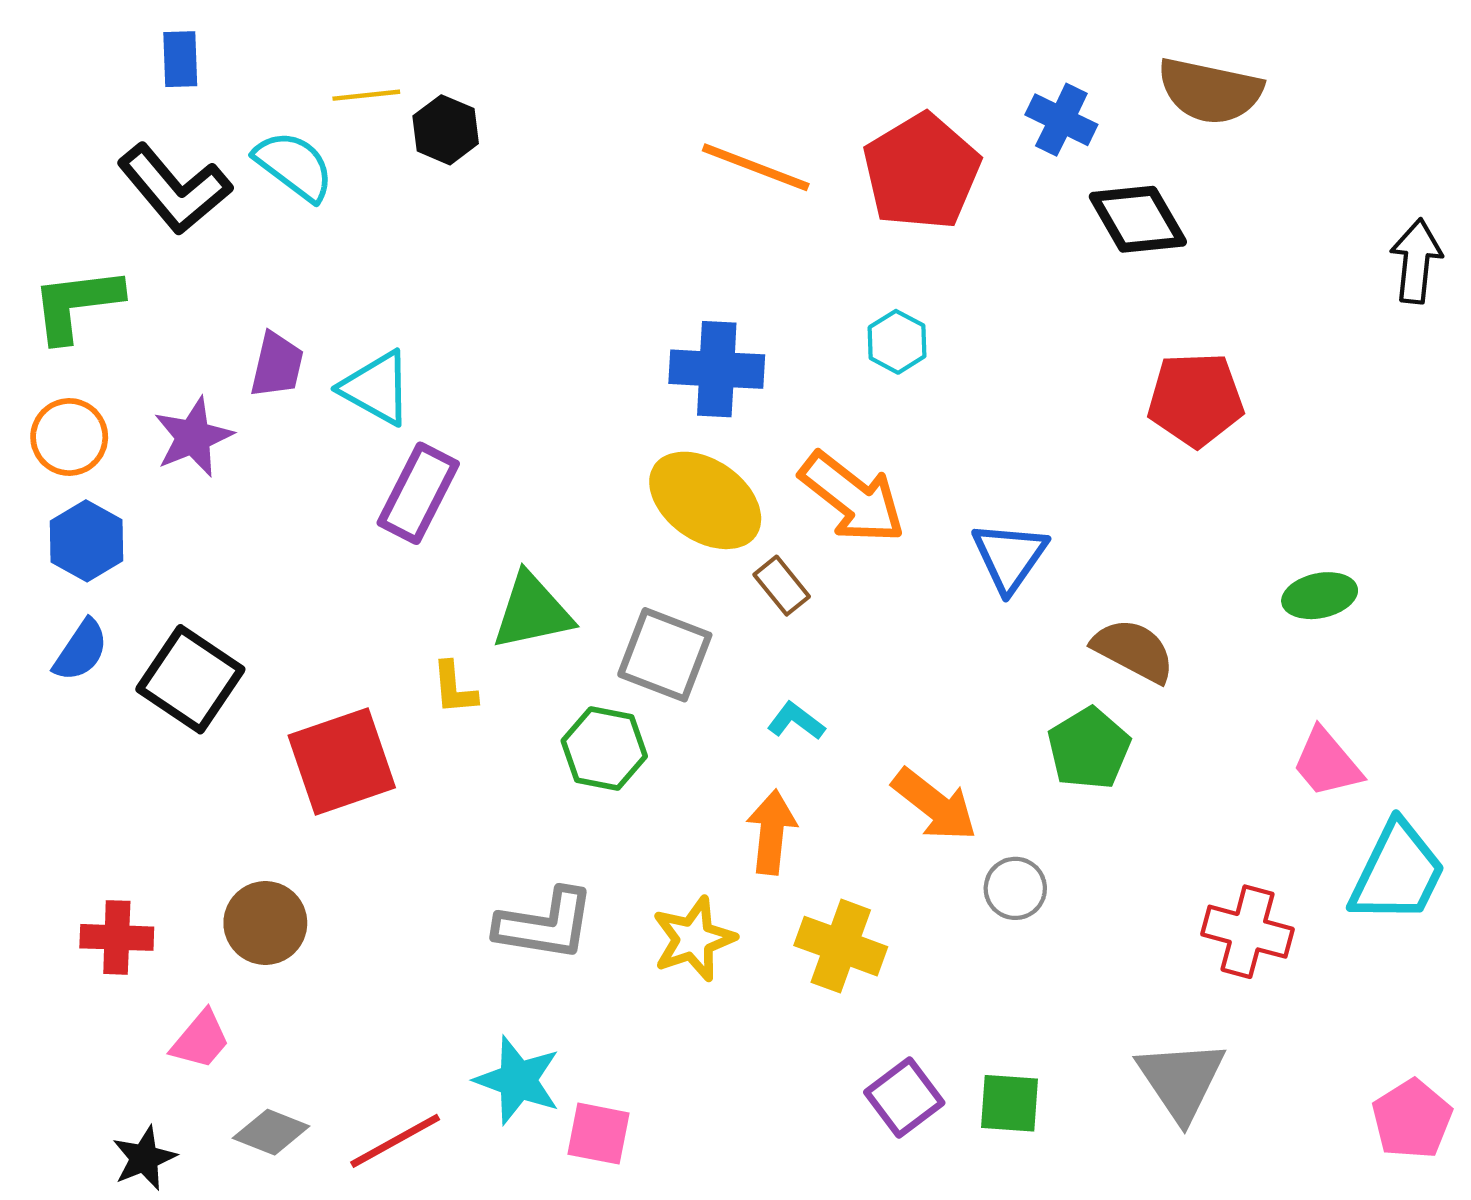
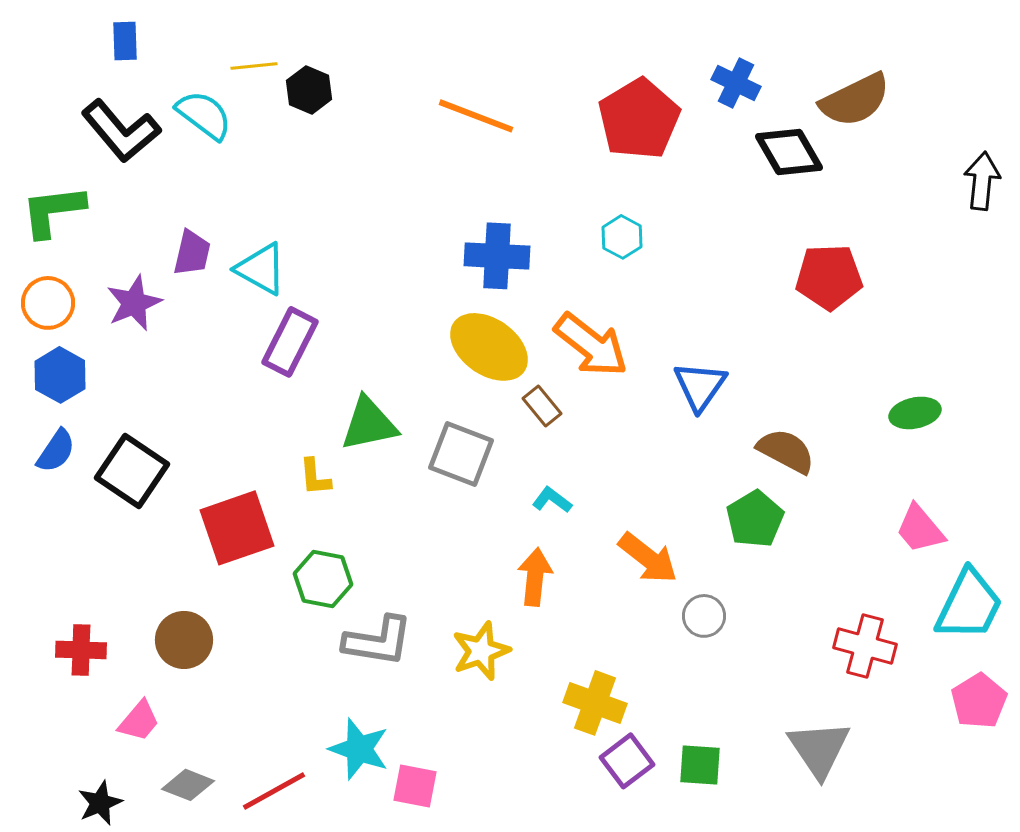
brown semicircle: (1210, 91) -> (855, 100), moved, turned -38
orange line: (756, 167) -> (476, 116), moved
green hexagon: (604, 749) -> (323, 579), moved
yellow cross: (841, 946) -> (595, 703), moved
pink pentagon: (1412, 1119) -> (979, 701), moved

